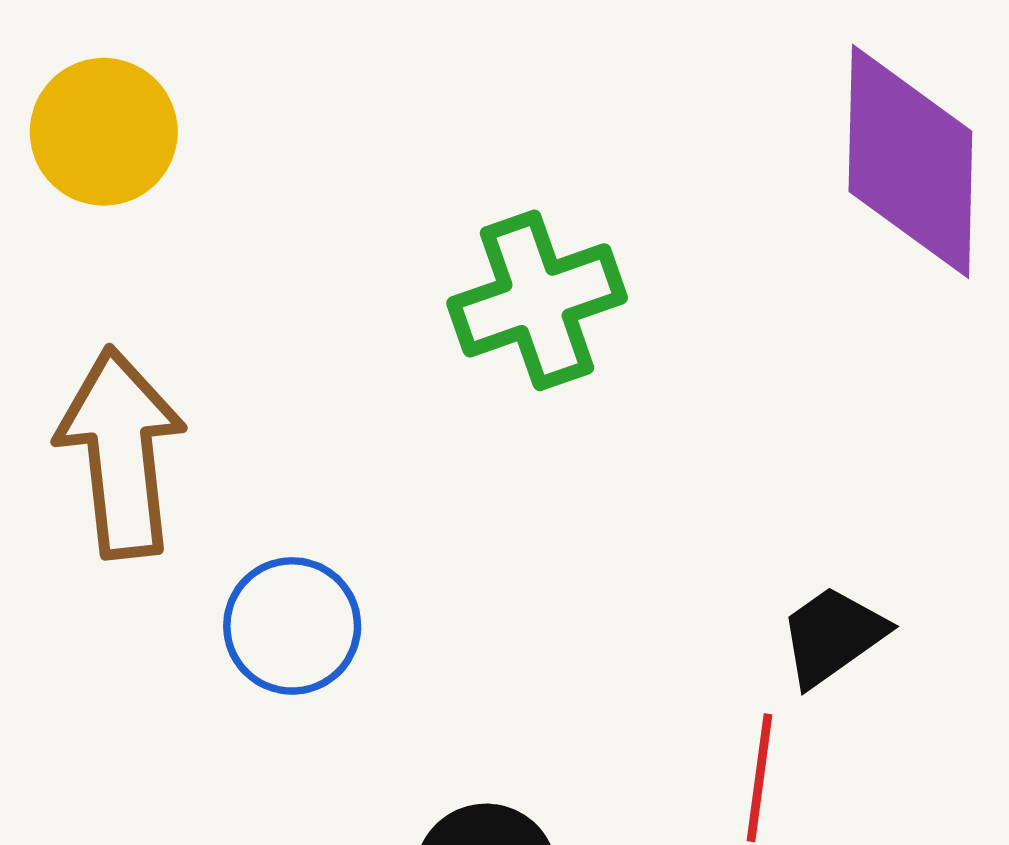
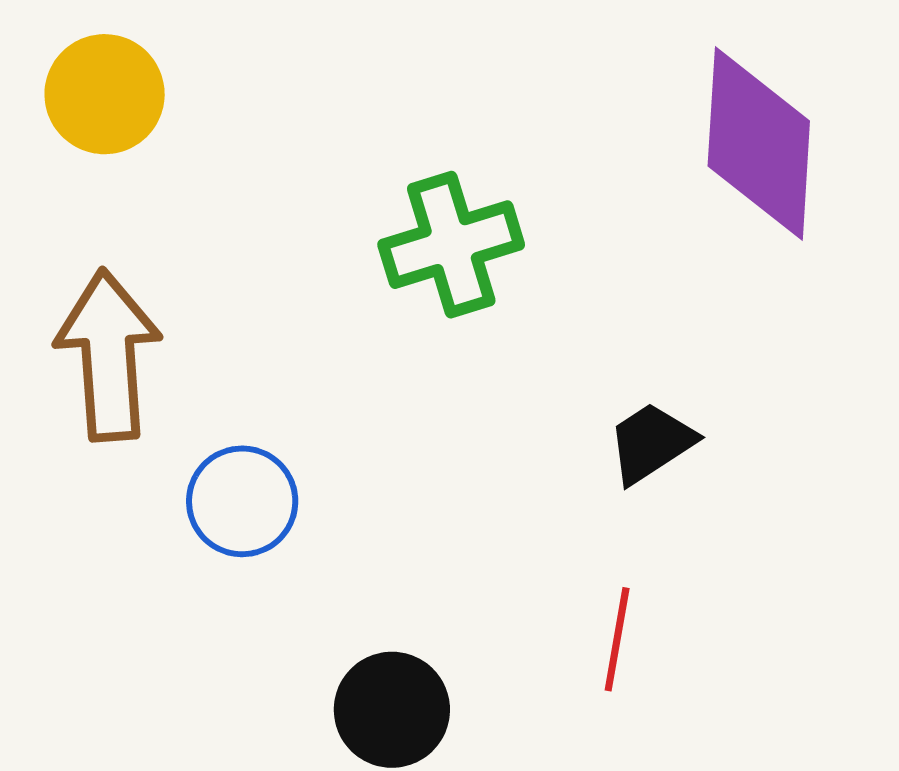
black trapezoid: (833, 636) -> (651, 443), moved

